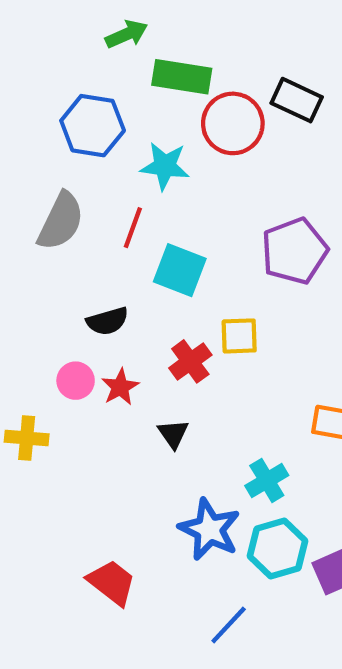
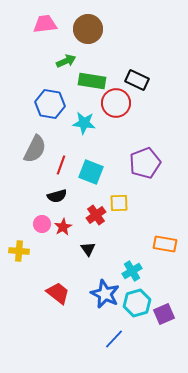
black rectangle: (297, 100) -> (137, 80), moved
red line: (133, 228) -> (61, 165), moved
red trapezoid: (112, 583) -> (58, 293), moved

